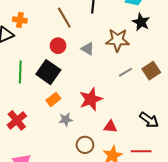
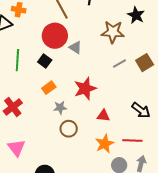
red circle: (58, 46) -> (55, 36), size x1.6
gray triangle: (88, 49) -> (75, 47), moved
black square: (48, 72) -> (45, 61), size x0.6
brown circle: (85, 145) -> (69, 129), moved

